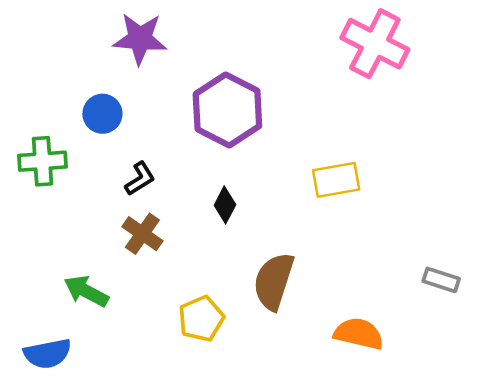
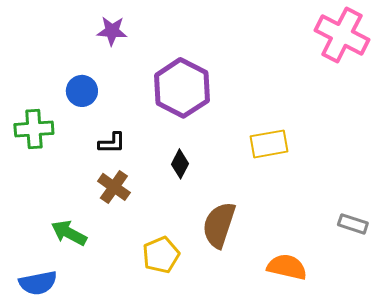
purple star: (140, 39) -> (112, 31), size x0.7
pink cross: (375, 44) -> (342, 35), moved
black L-shape: (140, 179) -> (112, 143), turned 32

